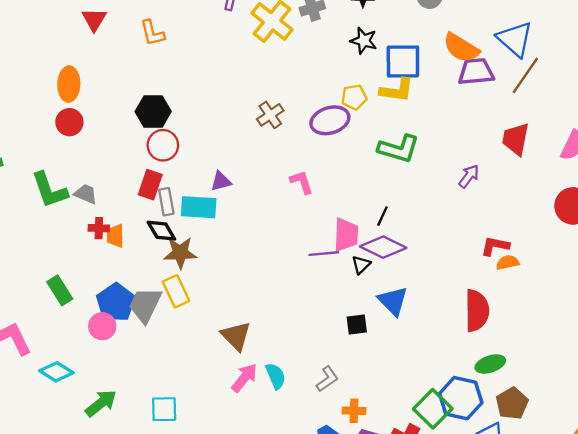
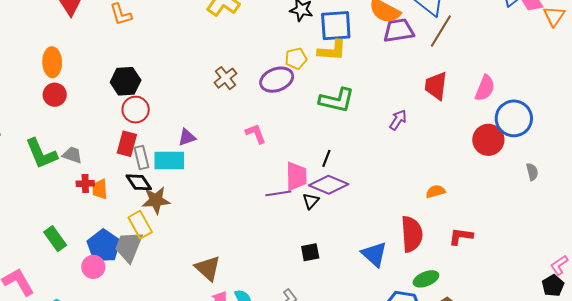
red L-shape: (495, 246) -> (461, 236), moved
yellow rectangle: (176, 291) -> (140, 225), moved
blue triangle: (393, 301) -> (374, 254), moved

